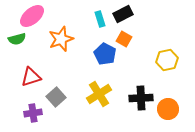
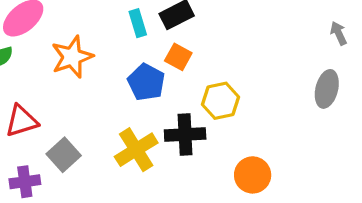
yellow hexagon: (167, 60) -> (221, 101), moved
black cross: (141, 98) -> (185, 134), moved

